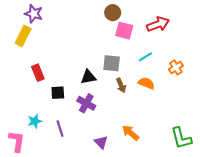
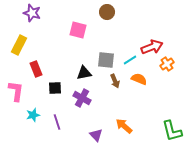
red arrow: (158, 24) -> (152, 47), moved
pink square: (124, 31) -> (78, 30), moved
yellow rectangle: (23, 36) -> (19, 45), moved
cyan line: (145, 57) -> (130, 60), moved
pink L-shape: (17, 141) -> (16, 91), moved

